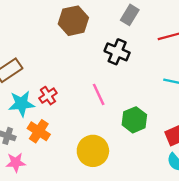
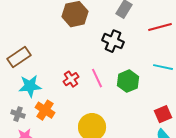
red cross: (48, 96) -> (71, 79), moved
green hexagon: (134, 120) -> (128, 81), moved

